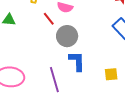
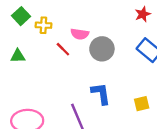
gray circle: (67, 36) -> (102, 49), moved

